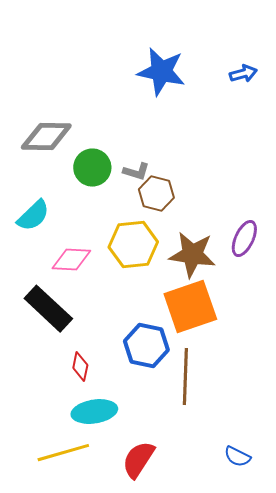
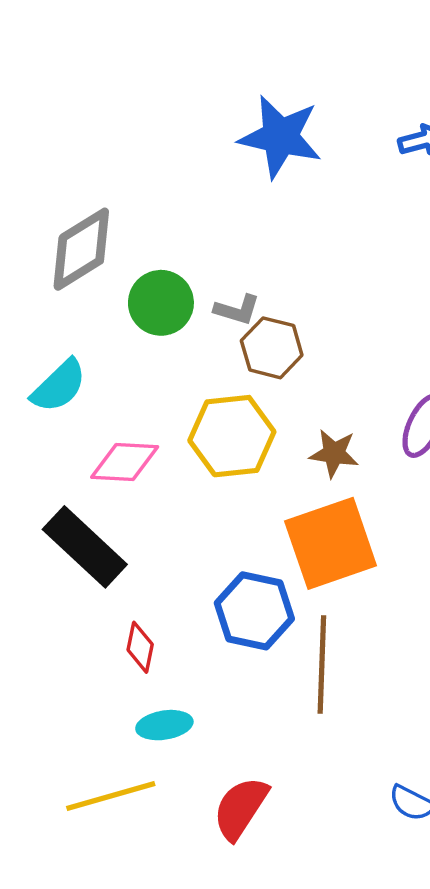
gray diamond: (46, 137) -> (81, 249), turned -33
brown star: (192, 255) -> (334, 453), size x0.6
cyan ellipse: (94, 412) -> (164, 725), size x0.7

